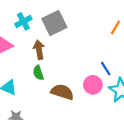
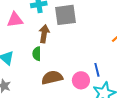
brown semicircle: (62, 92) -> (52, 78), turned -50

